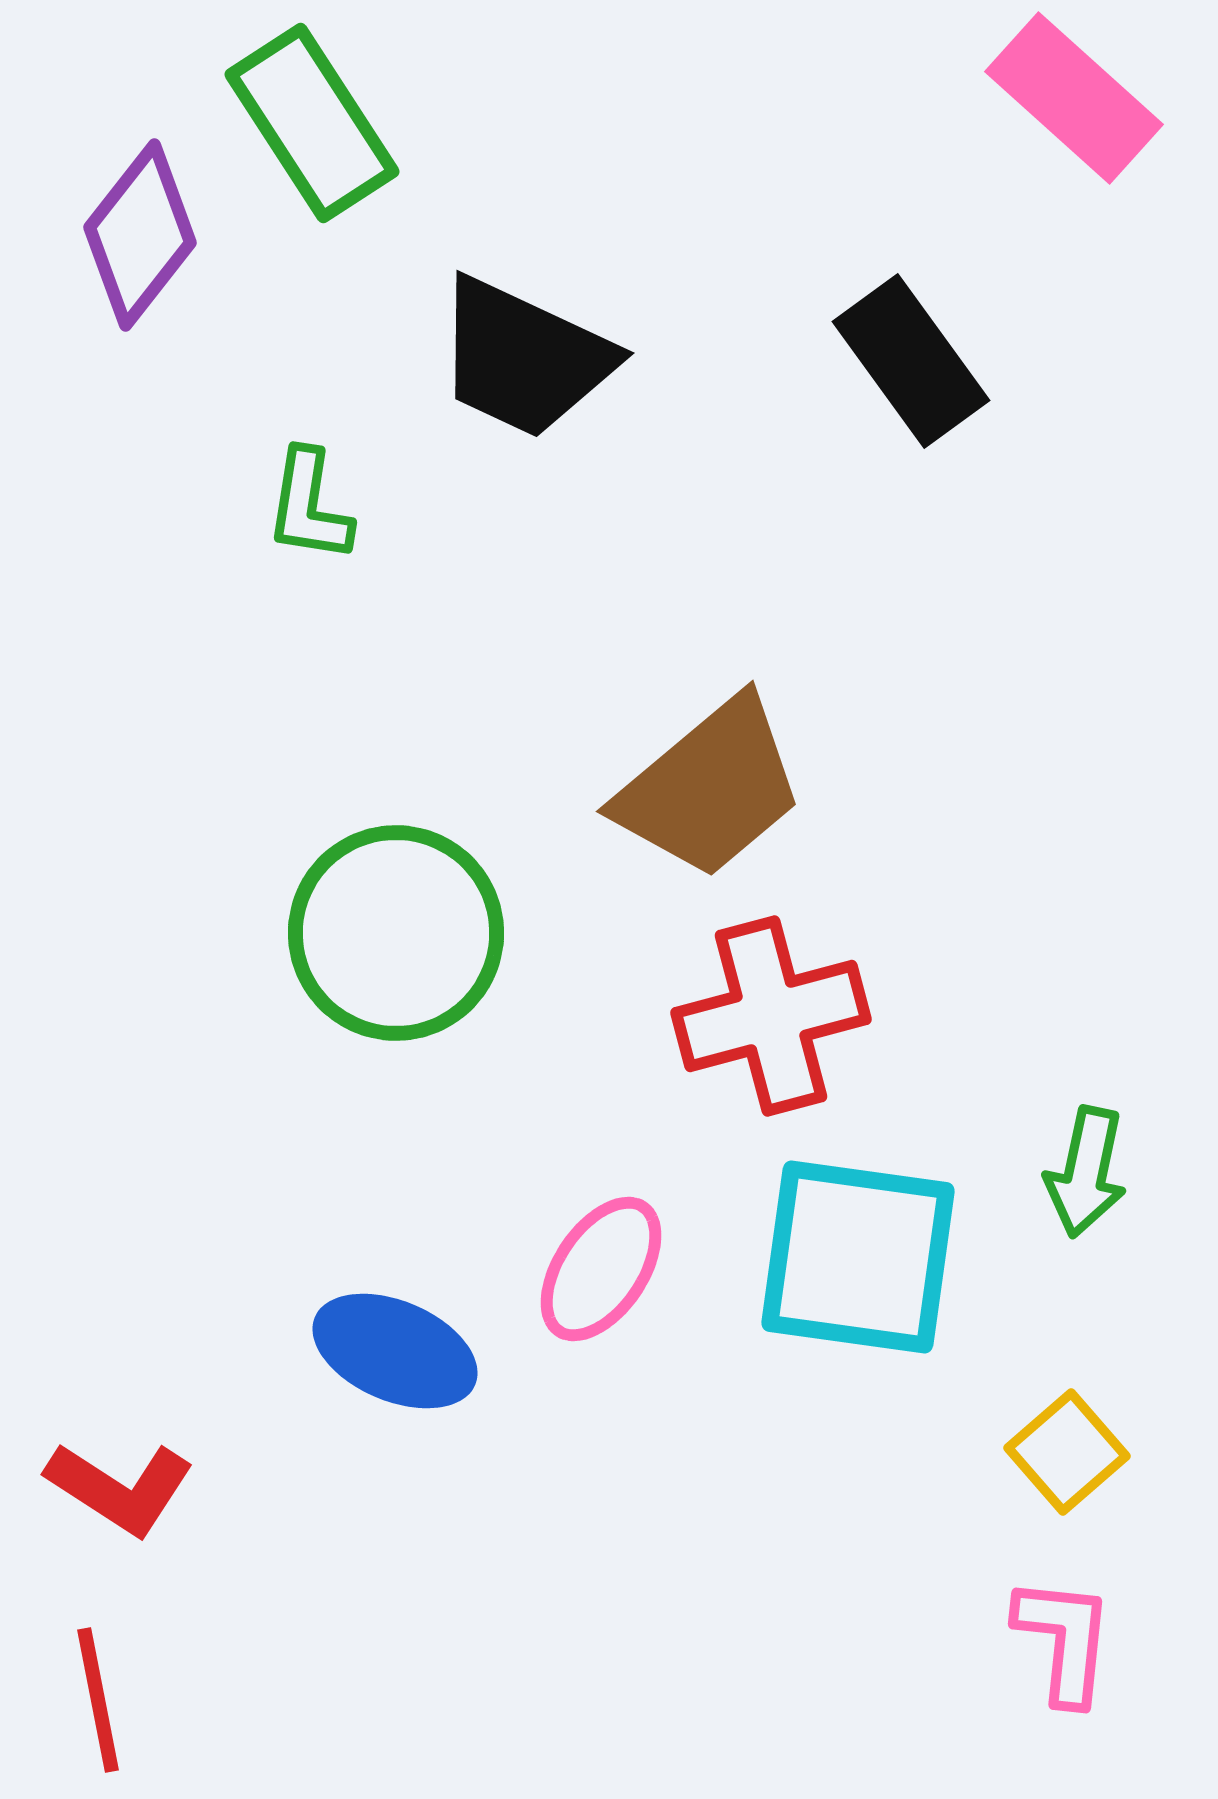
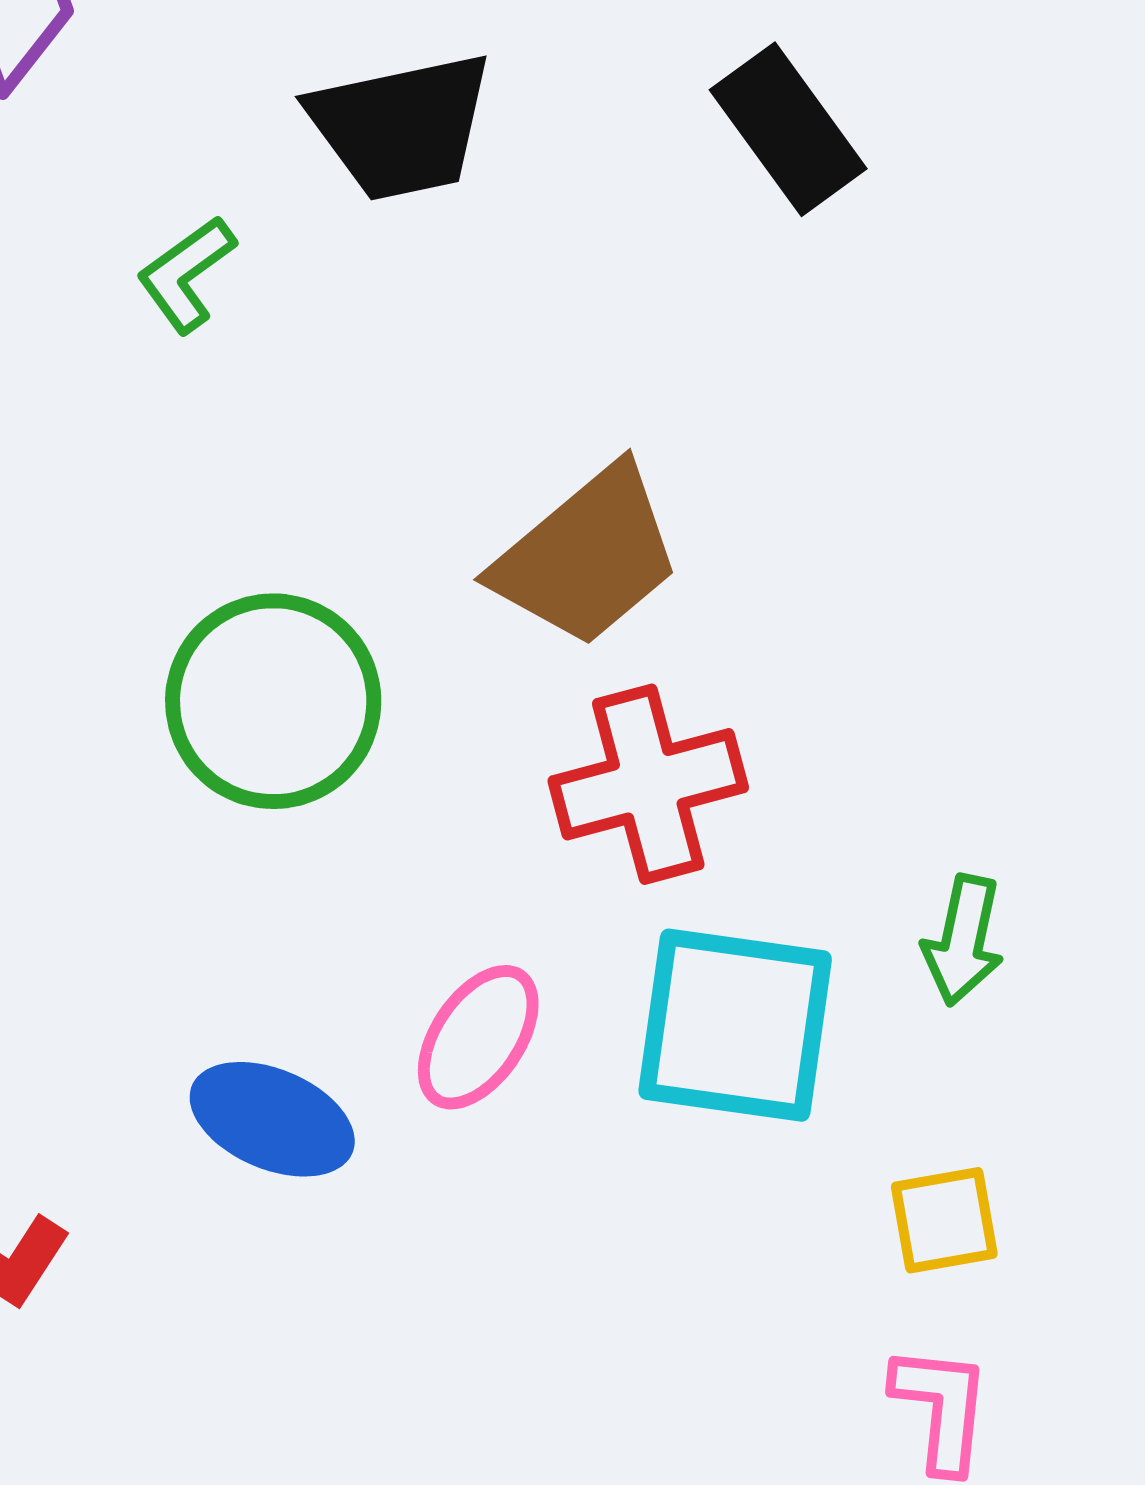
black trapezoid: (524, 358) -> (401, 126), turned -37
green L-shape: (309, 506) -> (186, 274), turned 45
yellow square: (1067, 1452) -> (944, 1220), turned 31

